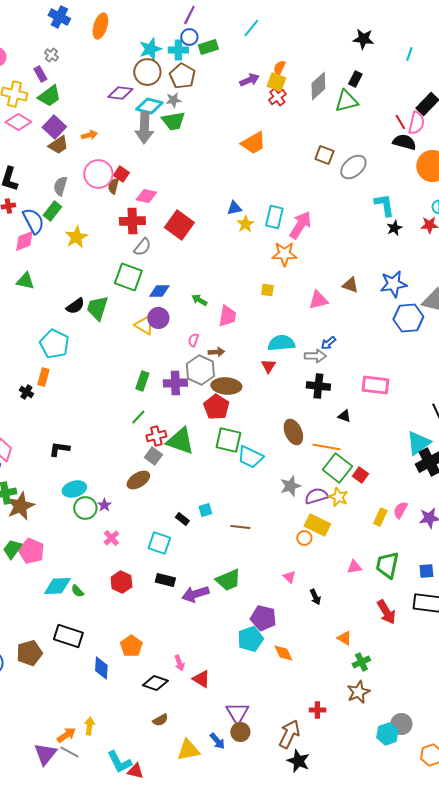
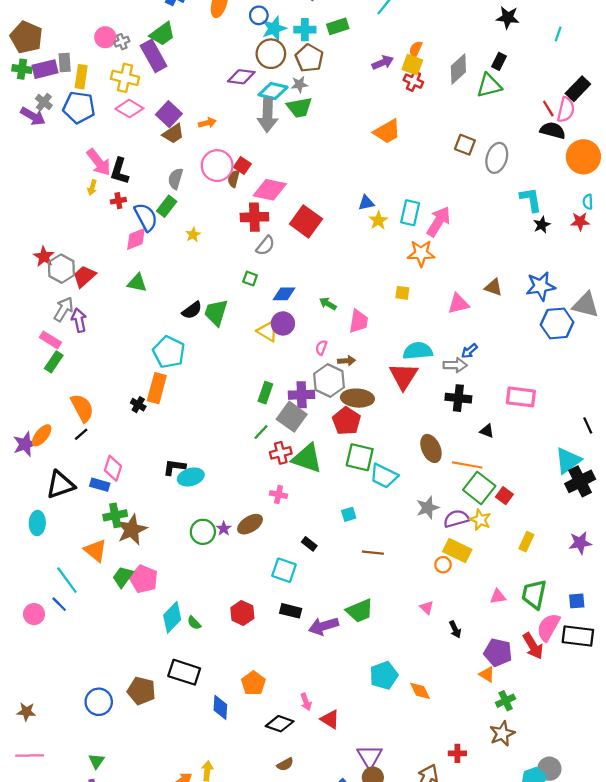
blue circle: (189, 37) -> (259, 15), moved
gray cross: (51, 55) -> (122, 42), moved, turned 32
purple rectangle: (40, 74) -> (154, 56), size x1.8
green trapezoid: (49, 96) -> (162, 34), moved
red cross: (277, 97) -> (413, 81), turned -30
gray ellipse: (353, 167) -> (497, 158), turned -32
pink diamond: (146, 196) -> (270, 190), size x1.4
yellow star: (76, 237) -> (193, 235), size x0.6
green square: (128, 277) -> (250, 279), size x0.5
red triangle: (268, 366) -> (404, 376), size x1.8
orange rectangle: (43, 377) -> (157, 388), size x1.5
gray square: (153, 456) -> (292, 417), moved, size x1.5
brown ellipse: (138, 480) -> (250, 524), moved
cyan ellipse: (74, 489) -> (191, 477), moved
cyan square: (205, 510) -> (349, 514), moved
pink semicircle: (400, 510) -> (548, 627), moved, size x1.5
pink cross: (111, 538) -> (279, 495), moved, turned -35
cyan diamond: (57, 586) -> (172, 617), turned -44
purple pentagon: (263, 618) -> (498, 652), moved
brown pentagon: (29, 653) -> (141, 691), turned 30

